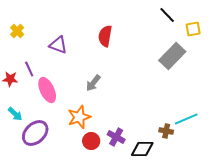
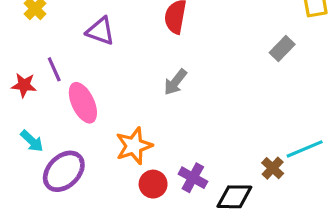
gray rectangle: (172, 56) -> (282, 49), size x0.6
gray arrow: (93, 83) -> (175, 82), moved
brown cross: (166, 131) -> (273, 168), turned 32

